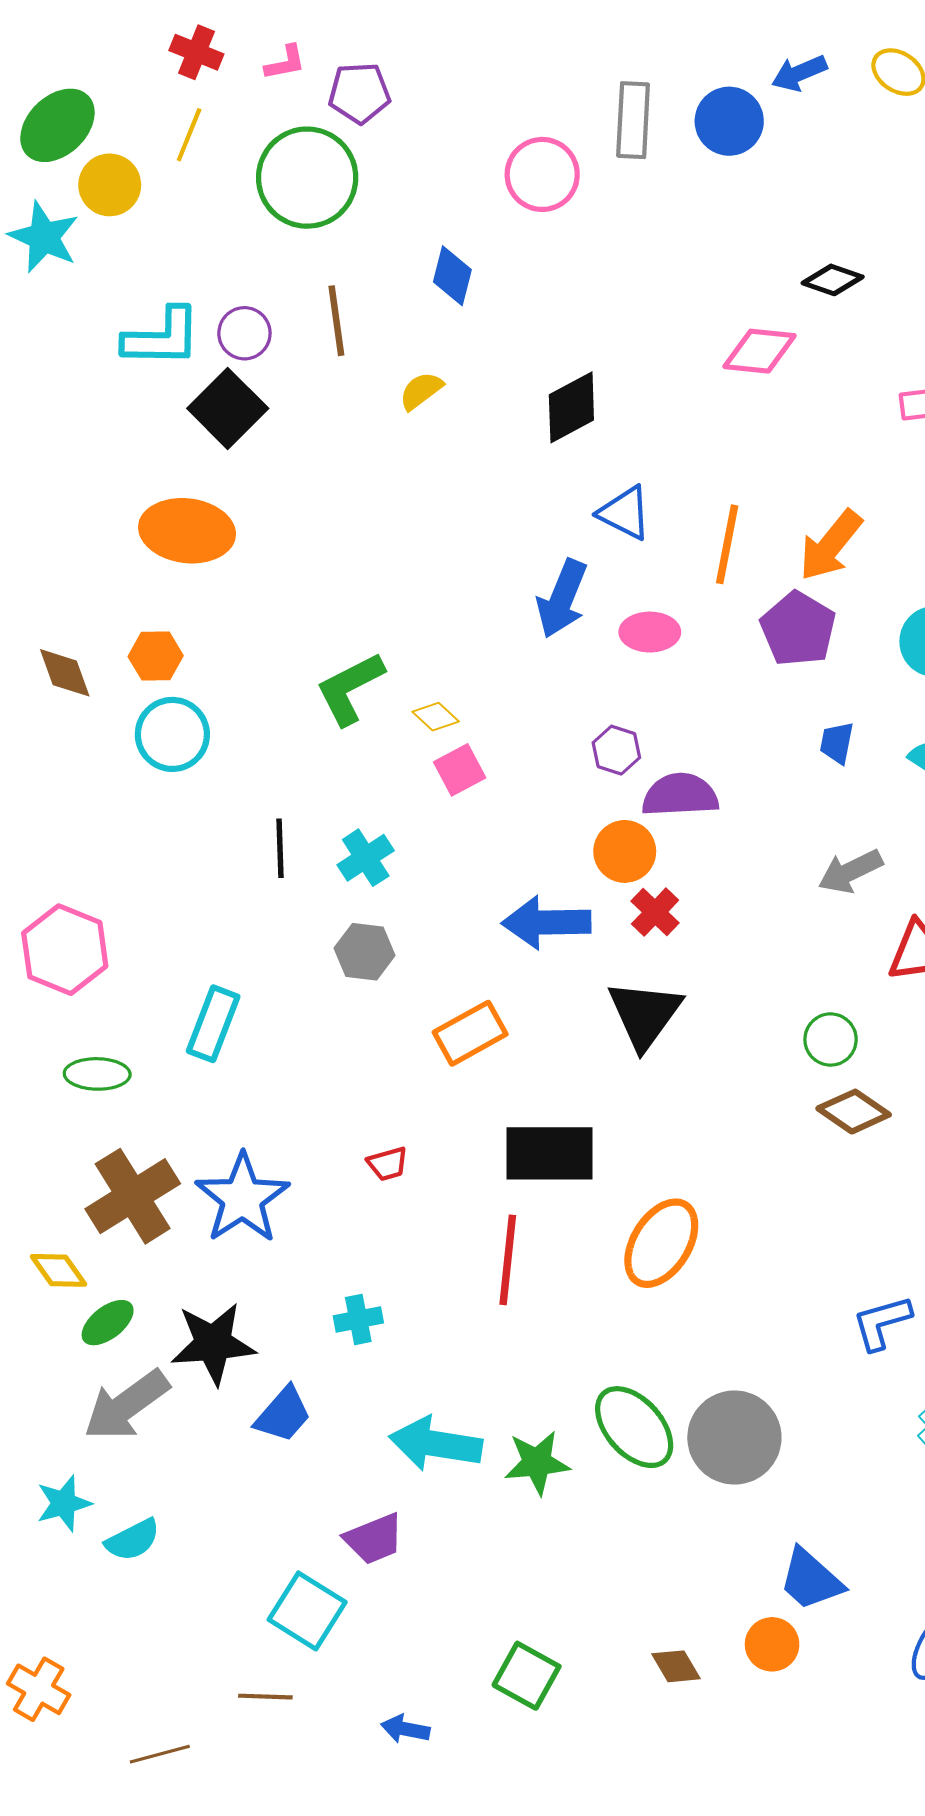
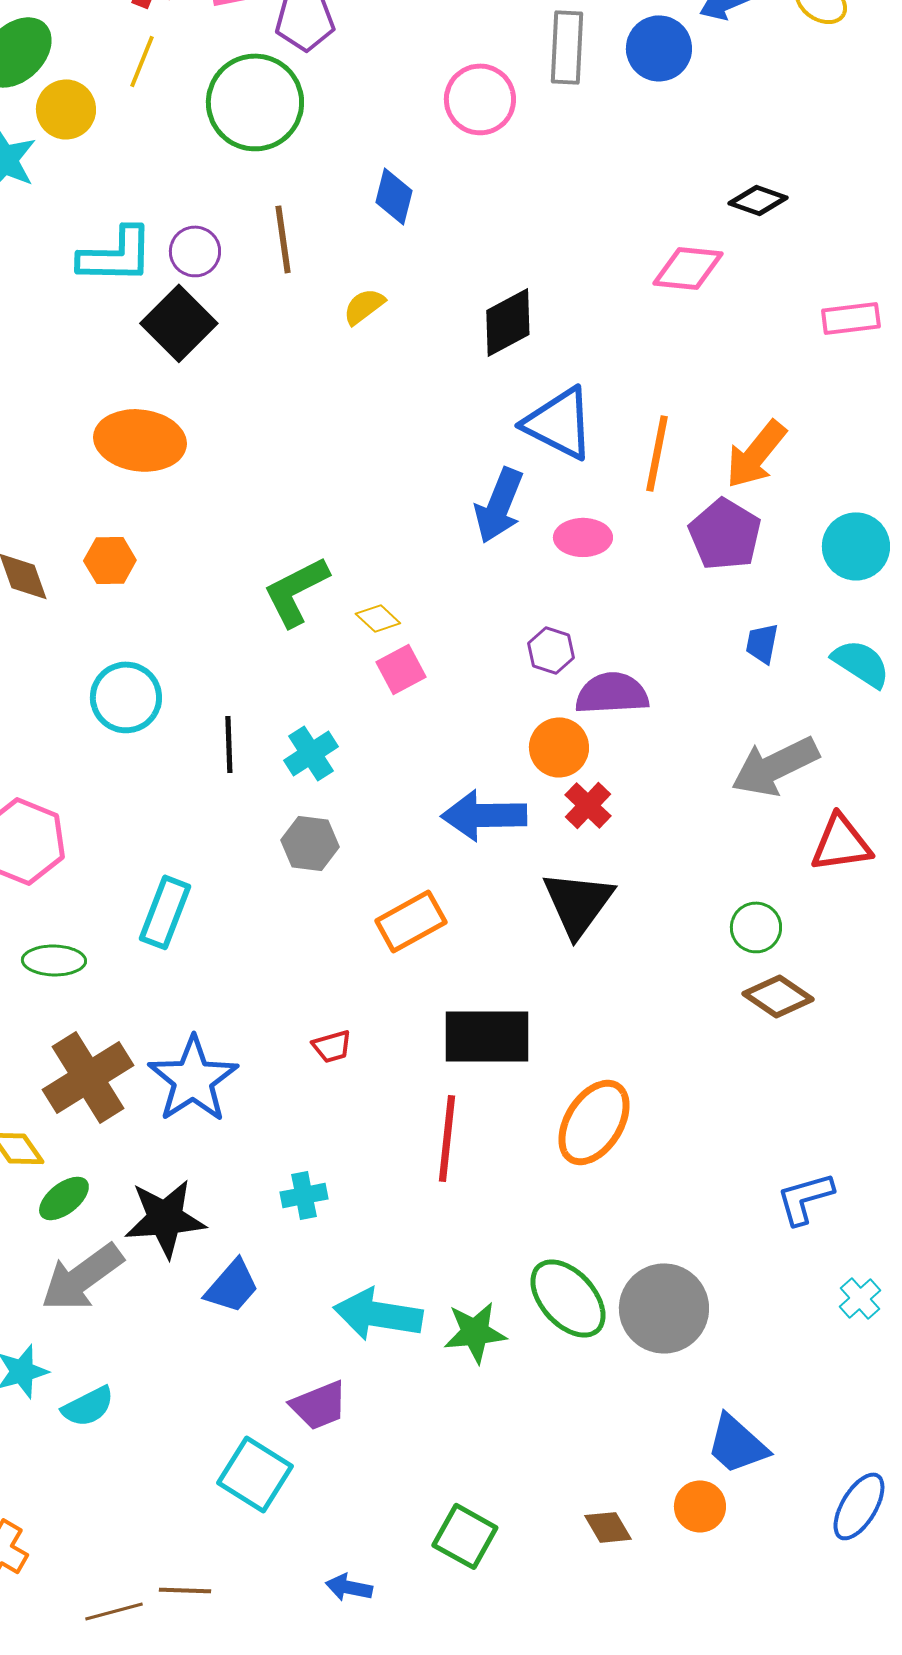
blue triangle: (625, 513) -> (559, 423), size x1.4
cyan circle: (172, 734) -> (126, 697), moved
gray arrow: (850, 871) -> (775, 766), size x1.4
brown line: (265, 1697) -> (185, 1590), moved

